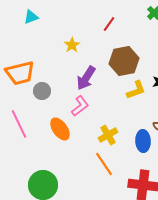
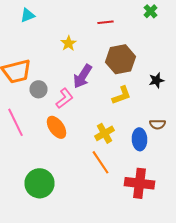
red line: (109, 24) -> (106, 22), turned 49
yellow L-shape: (136, 90) -> (122, 95), moved
pink L-shape: (80, 106) -> (64, 98), moved

